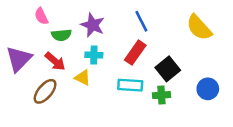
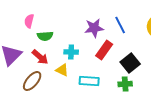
pink semicircle: (41, 16) -> (29, 21), turned 40
blue line: (141, 21) -> (120, 25), moved
purple star: (93, 25) -> (94, 28), moved, turned -30
cyan rectangle: (130, 85) -> (89, 81), moved

